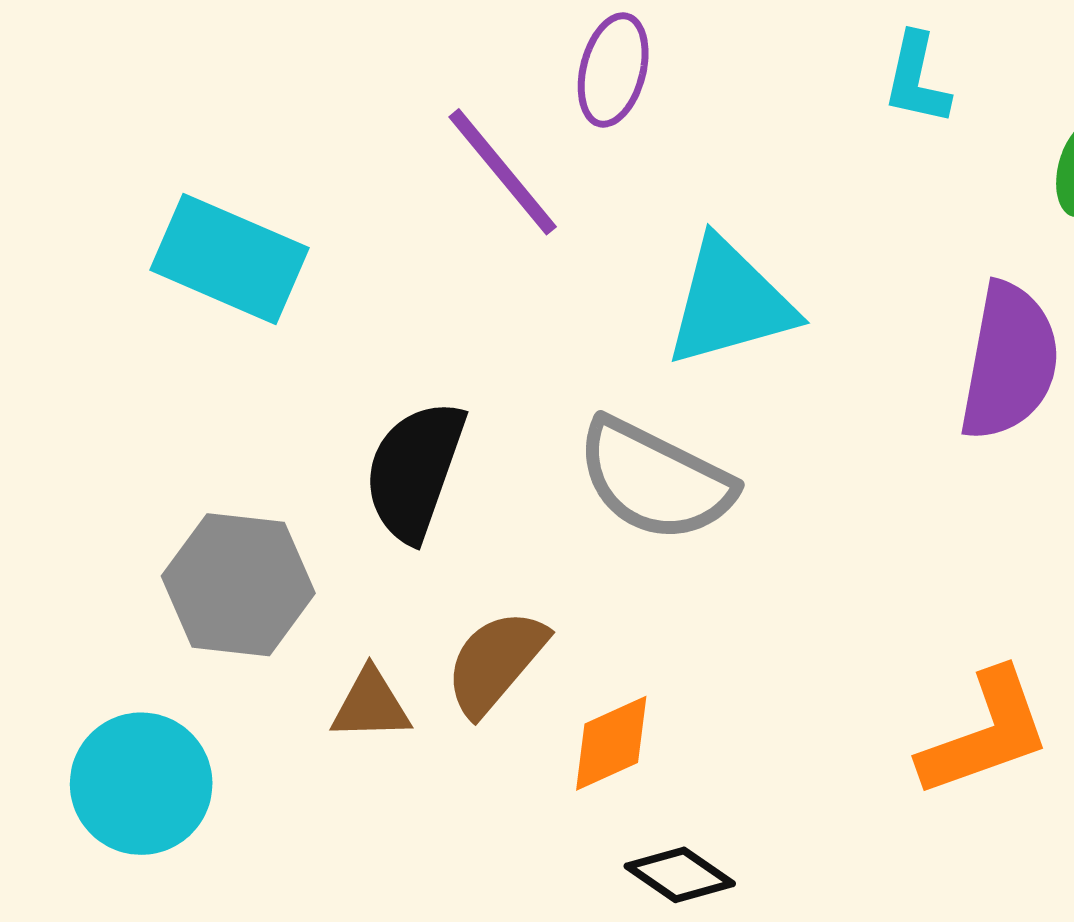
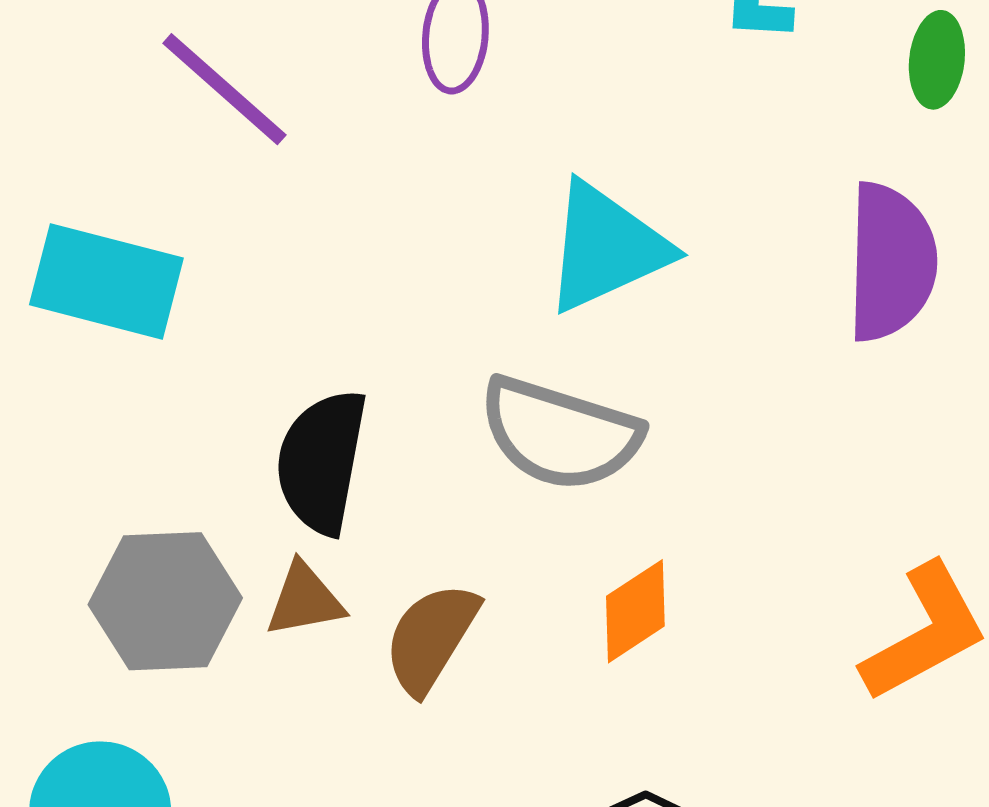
purple line: (503, 172) -> (224, 89), moved
brown triangle: (371, 705) -> (305, 600), moved
orange diamond: (611, 743) -> (635, 611), moved

